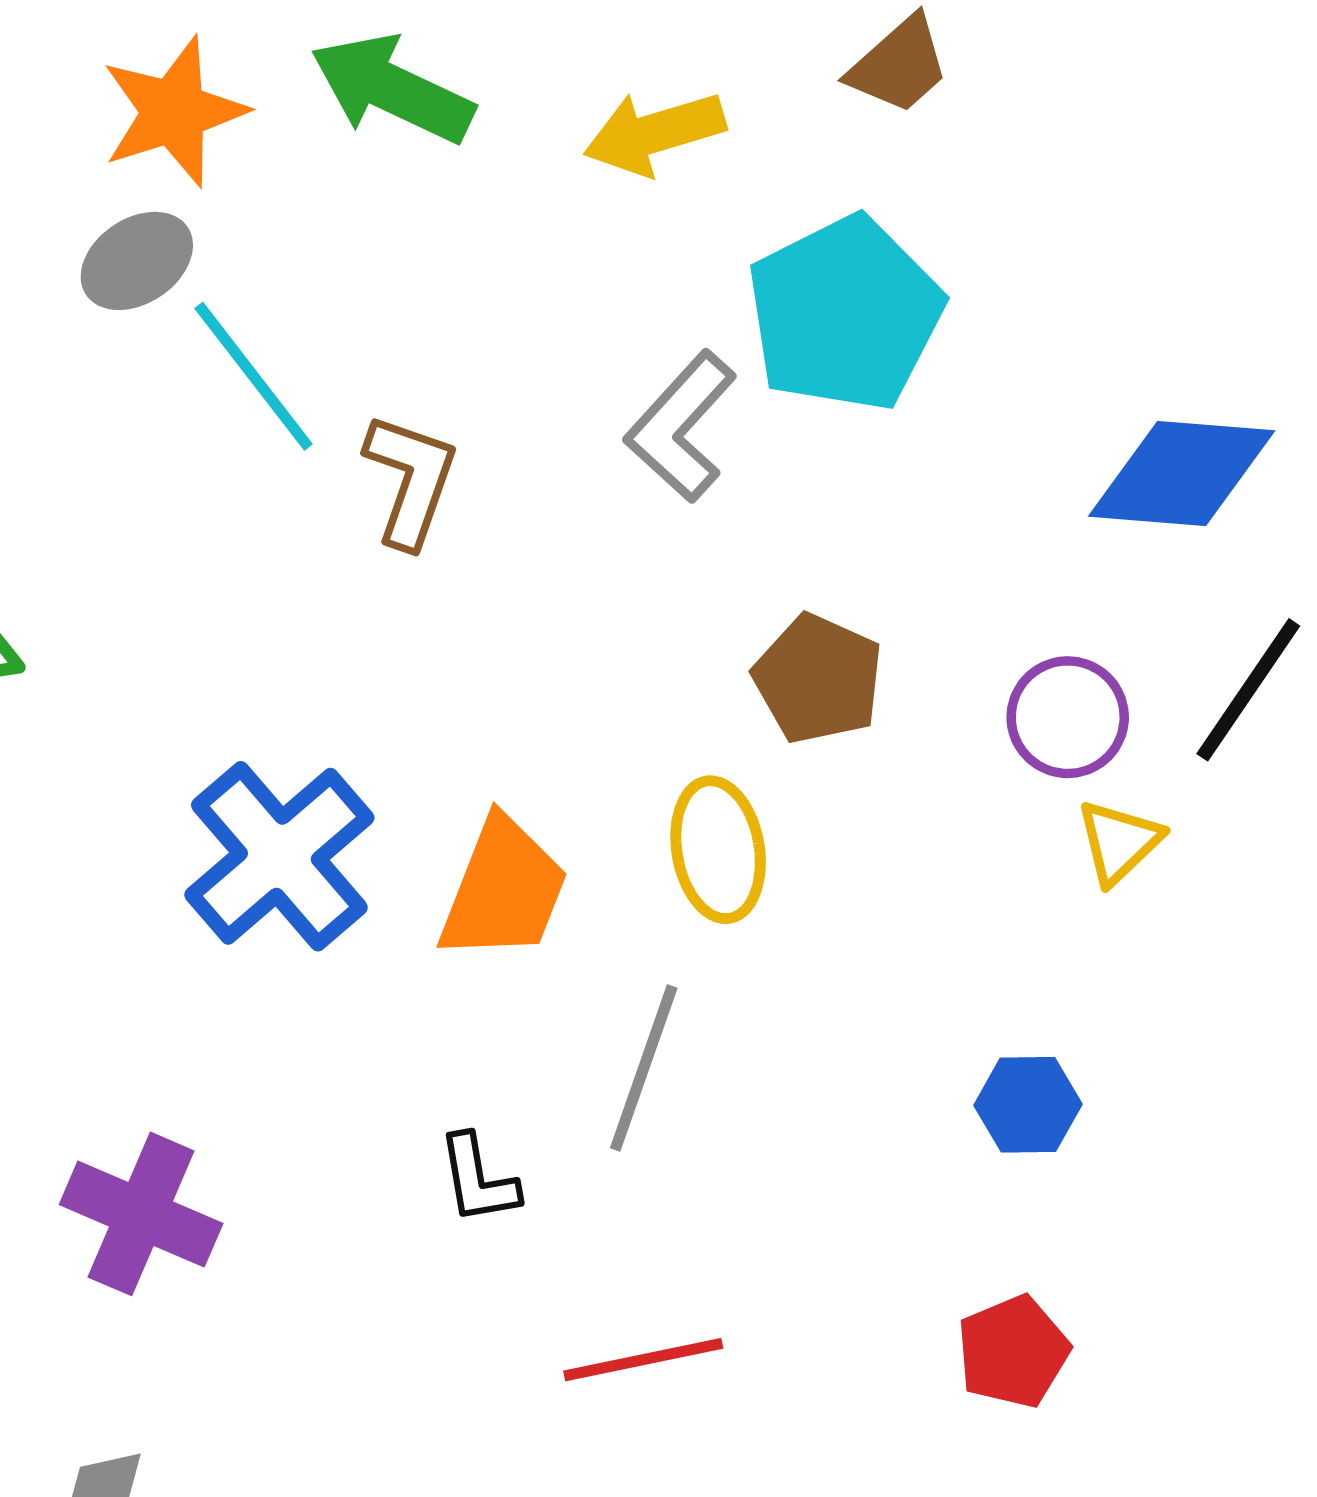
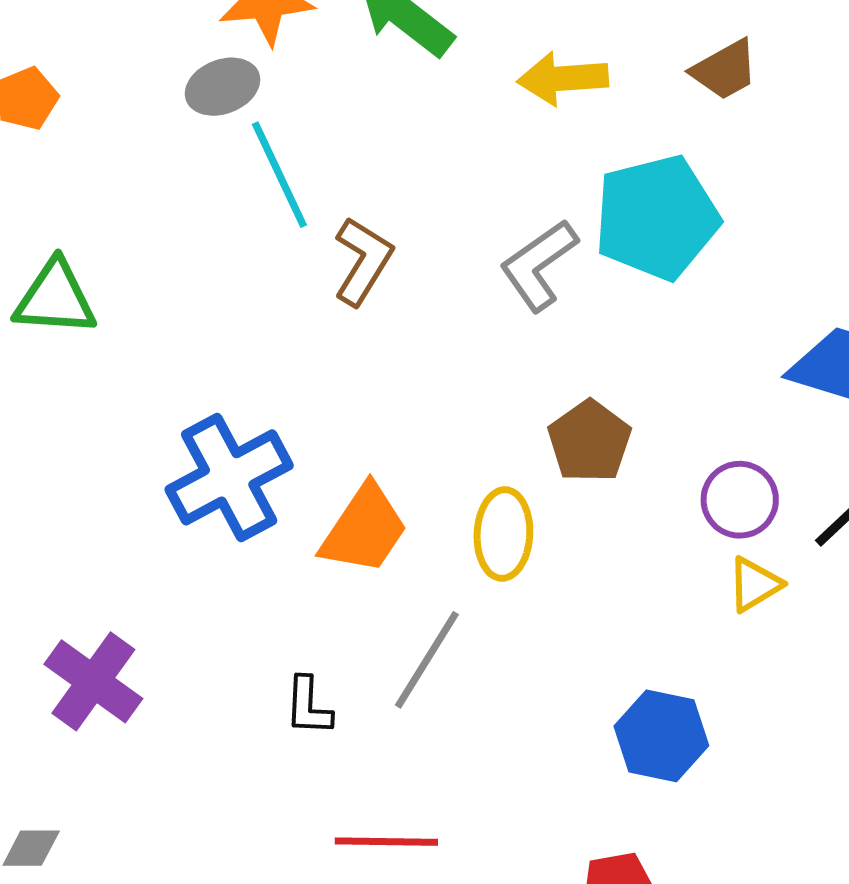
blue hexagon: (1028, 1105) -> (661, 736), size x1.4

